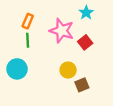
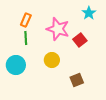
cyan star: (86, 13) -> (89, 13), moved
yellow circle: (68, 70) -> (52, 60), moved

